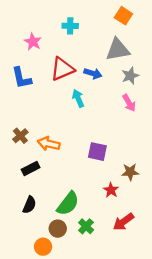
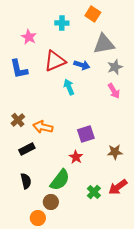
orange square: (123, 16) -> (93, 14), moved
purple square: (97, 152) -> (86, 134), turned -30
red star: (111, 190) -> (76, 157), moved
black semicircle: (29, 205) -> (26, 181), turned -35
red arrow: (123, 222) -> (118, 187), moved
green cross: (86, 226) -> (94, 192), moved

